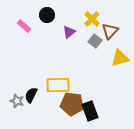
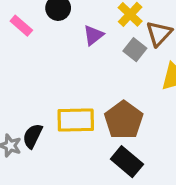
brown pentagon: (72, 104) -> (124, 120), moved, turned 30
black rectangle: (90, 111) -> (127, 162), turned -30

